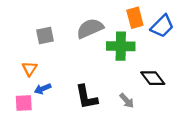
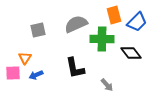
black diamond: (153, 78) -> (131, 53), moved
black L-shape: (86, 97) -> (75, 68), moved
pink square: (24, 103) -> (13, 73), moved

